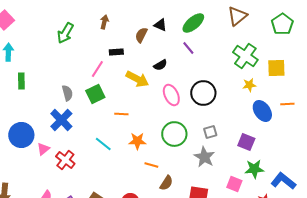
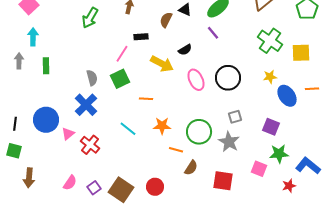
yellow star: (249, 85) -> (270, 77), moved
green circle: (174, 134) -> (199, 132), moved

